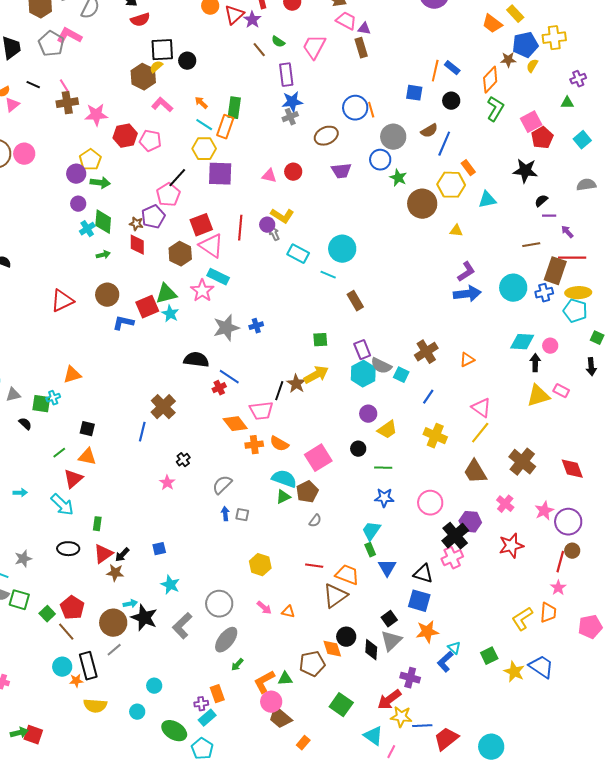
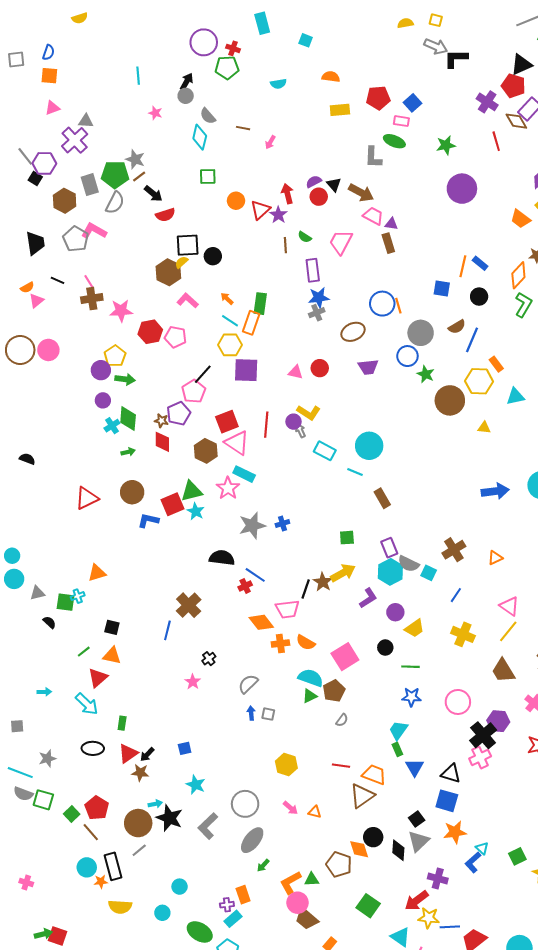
brown line: (259, 50) -> (285, 245), turned 35
purple L-shape: (466, 272) -> (368, 598), moved
brown pentagon: (312, 664) -> (339, 864), turned 30

